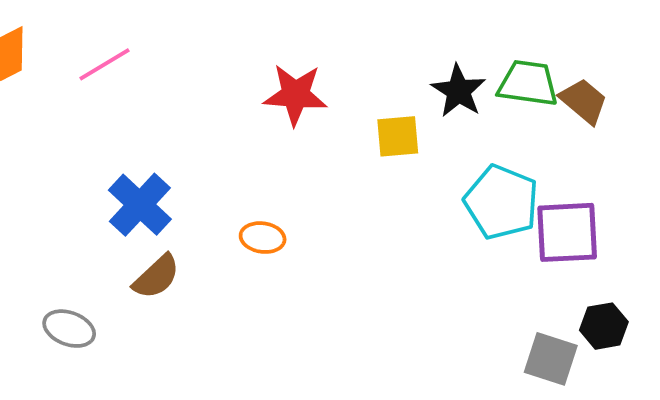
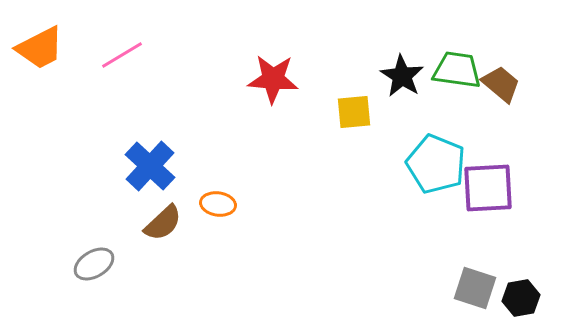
orange ellipse: (263, 238) -> (218, 204), moved
black hexagon: (604, 326) -> (521, 298), moved
gray ellipse: (69, 329) -> (94, 264), turned -51

